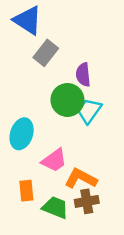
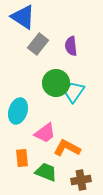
purple semicircle: (83, 75) -> (71, 46), moved
brown cross: (87, 201) -> (81, 180), moved

